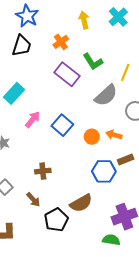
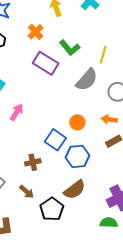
blue square: (62, 125) -> (55, 140), moved
orange arrow: (114, 135) -> (109, 119), moved
blue hexagon: (104, 171) -> (78, 156), moved

